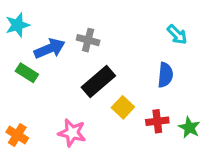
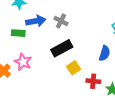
green rectangle: (27, 73) -> (18, 33), turned -40
pink star: (72, 133) -> (23, 62), moved

